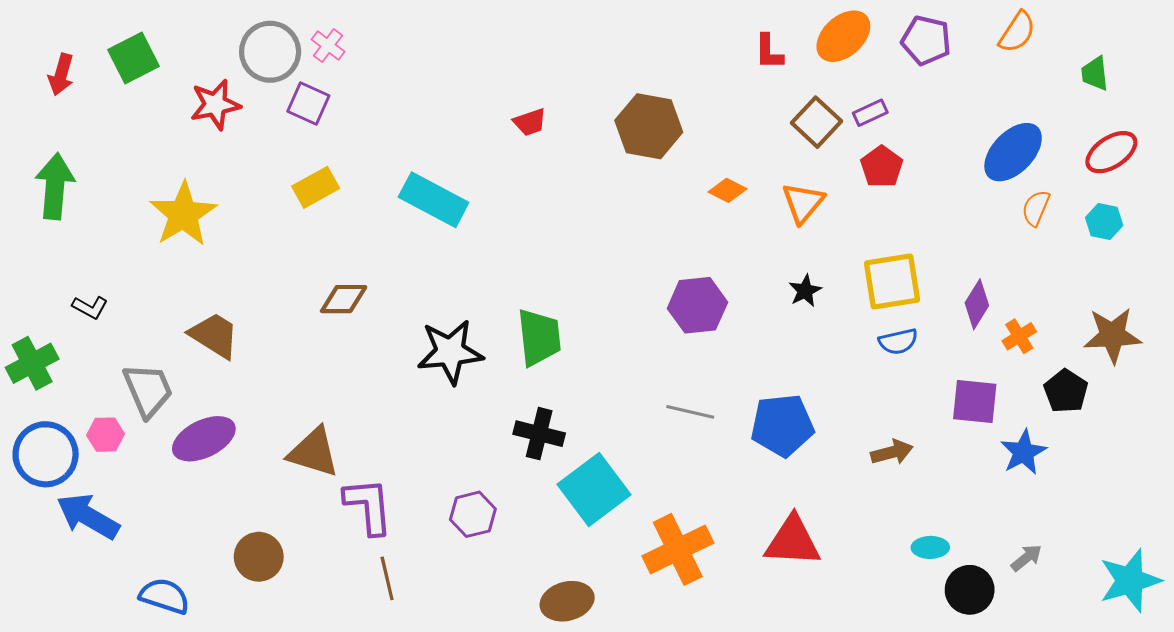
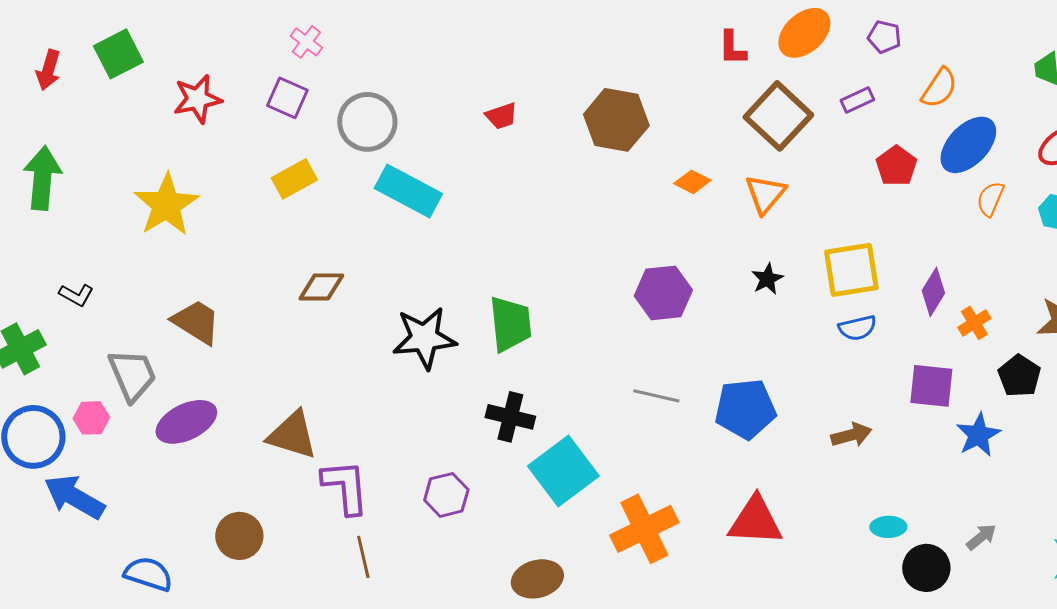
orange semicircle: (1017, 32) -> (939, 88), moved
purple pentagon: (926, 40) -> (884, 37), size x0.7
gray circle: (270, 52) -> (367, 122), moved
purple rectangle: (870, 113) -> (857, 100), moved
brown square: (816, 122) -> (778, 116), size x1.4
red pentagon: (882, 167) -> (896, 166), moved

